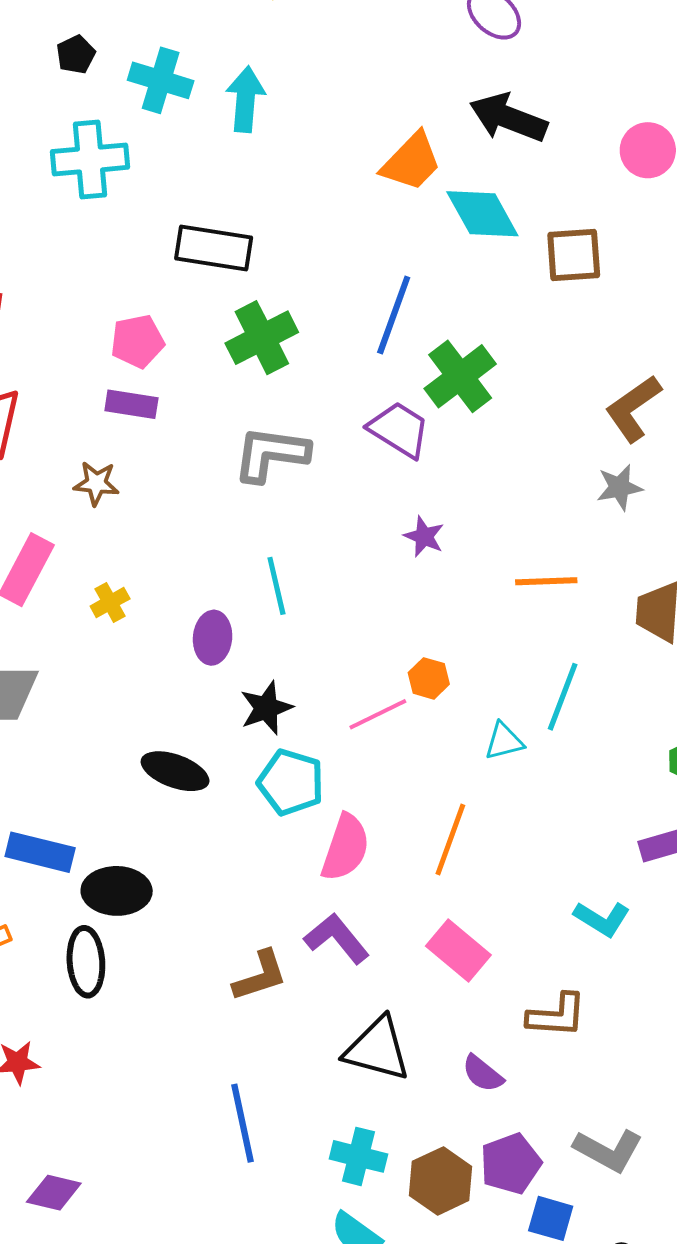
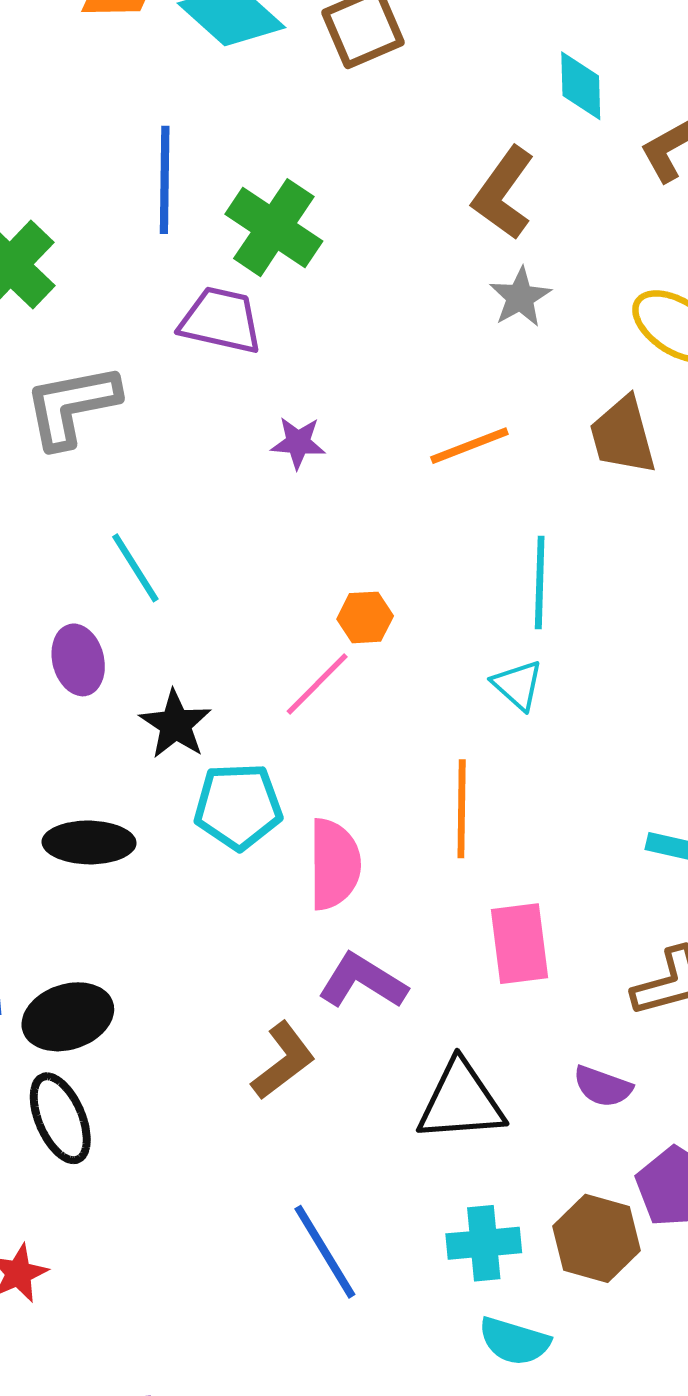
cyan triangle: (504, 741) -> (518, 685), moved, turned -45
pink rectangle: (458, 951) -> (519, 944), turned 62

